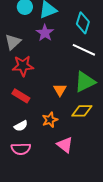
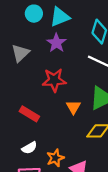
red star: (23, 66) -> (54, 80), moved
orange star: (50, 120) -> (55, 158), moved

